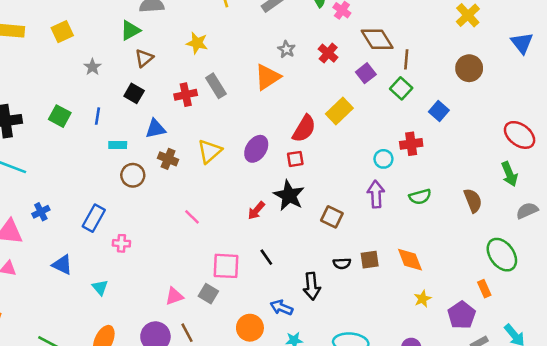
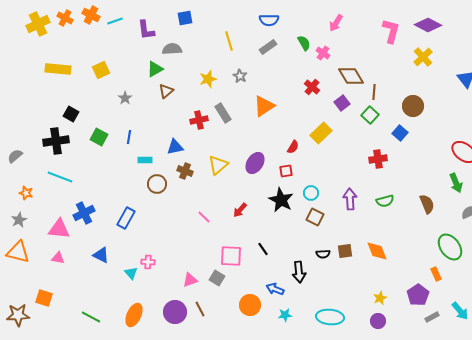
yellow star: (197, 43) -> (208, 79), turned -30
gray star: (286, 49) -> (240, 76), moved
brown circle: (469, 68) -> (413, 106), moved
black square: (134, 93) -> (71, 114), moved
red semicircle: (304, 129) -> (293, 147), size x0.6
cyan circle: (383, 159) -> (311, 193), moved
red arrow: (256, 211) -> (240, 210), moved
blue cross: (41, 212) -> (84, 213), size x1.5
pink cross: (121, 243) -> (148, 262), moved
yellow star: (423, 299) -> (380, 298), moved

